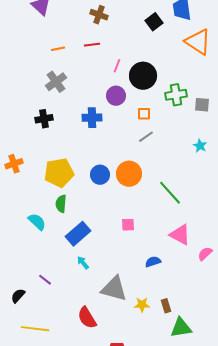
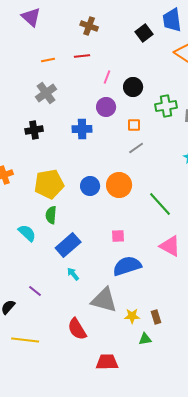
black circle: (143, 76) -> (133, 87), size x0.7
blue semicircle: (153, 262) -> (127, 266), moved, size x1.8
green triangle: (181, 328) -> (145, 339), moved, size x0.6

